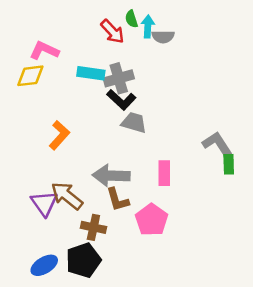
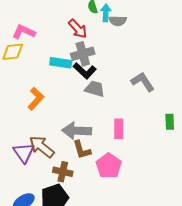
red arrow: (112, 32) -> (78, 29), moved
cyan rectangle: (91, 73) -> (61, 63), moved
gray L-shape: (217, 144) -> (143, 82), moved

